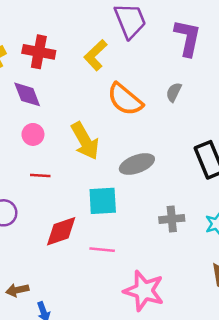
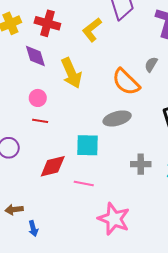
orange semicircle: (125, 99) -> (126, 82), moved
pink circle: (33, 134) -> (38, 98), moved
yellow arrow: (85, 141) -> (71, 73), moved

